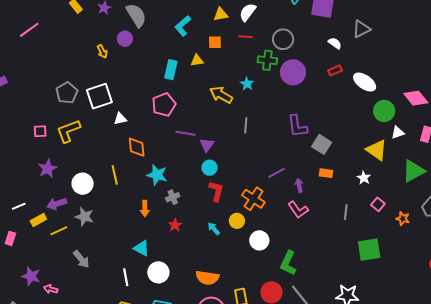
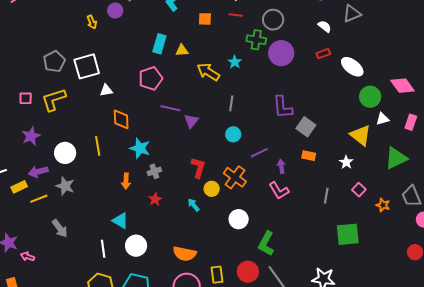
yellow triangle: (197, 60) -> (182, 50), moved
cyan circle: (210, 168) -> (233, 134), moved
yellow circle: (237, 221) -> (212, 189), moved

